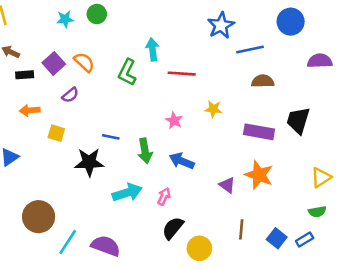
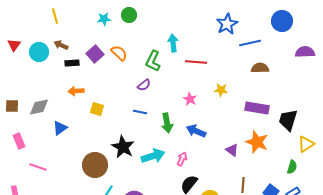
purple semicircle: (70, 95) -> (144, 85), moved
black trapezoid: (298, 120) -> (288, 120), moved
black star: (89, 162) -> (123, 147), moved, turned 30
green semicircle: (317, 212) -> (292, 167), moved, turned -64
brown circle: (39, 217) -> (95, 165), moved

